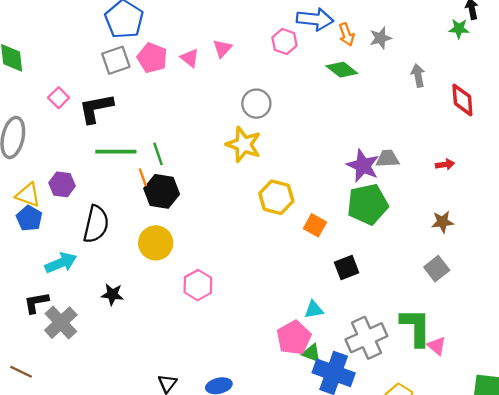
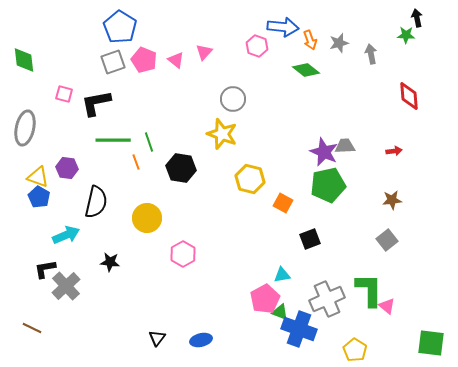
gray arrow: (418, 75) -> (371, 54), moved
pink square: (59, 98) -> (64, 94), turned -30
black hexagon: (162, 191) -> (181, 168), moved

